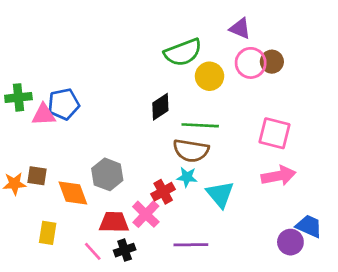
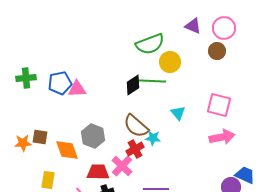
pink circle: (251, 63) -> (224, 28), moved
pink triangle: (44, 115) -> (77, 89), moved
green line: (200, 125) -> (152, 81), moved
brown semicircle: (191, 151) -> (136, 126), moved, turned 32
cyan triangle: (220, 194) -> (178, 113), moved, size x0.7

